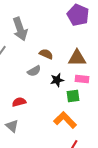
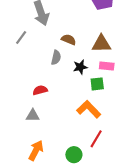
gray semicircle: (34, 71) -> (56, 58), turned -48
gray triangle: (12, 126) -> (33, 116), turned -40

